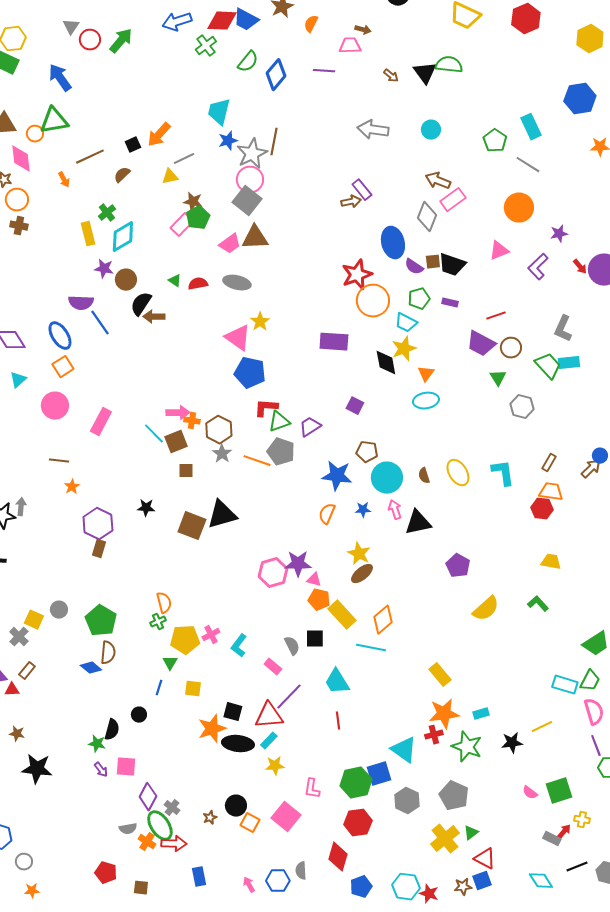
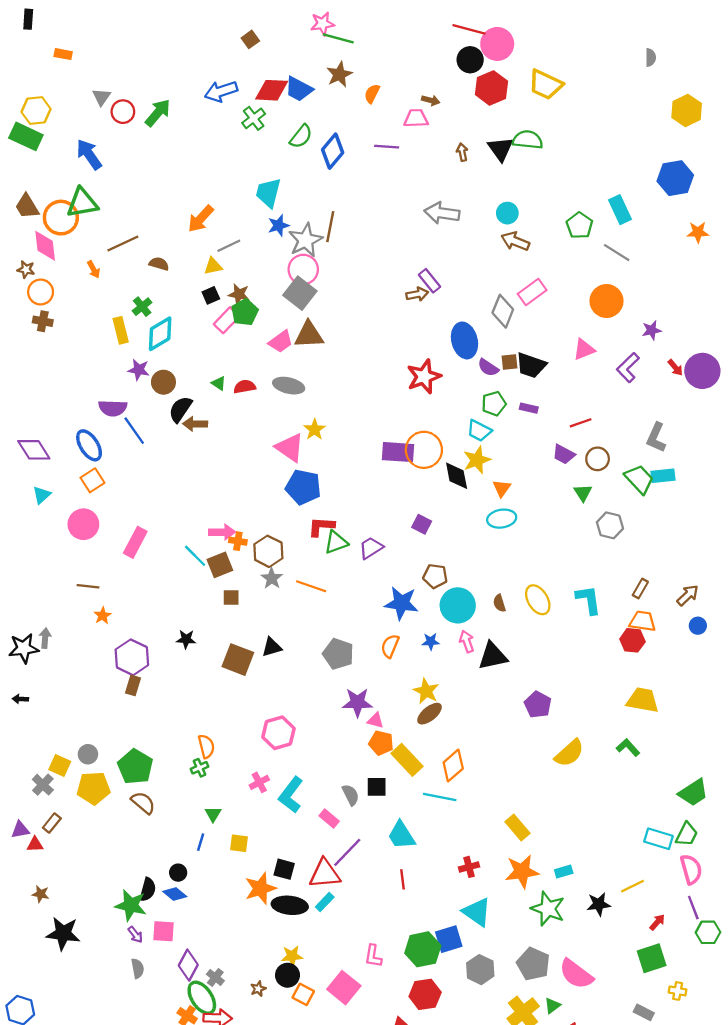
red hexagon: (526, 19) -> (492, 88), moved
brown arrow: (391, 76) -> (462, 152), turned -140
orange circle: (35, 134) -> (61, 218), size x1.8
black square: (133, 145) -> (211, 295), moved
brown semicircle: (122, 175) -> (159, 264), turned 60
brown arrow: (438, 181) -> (515, 241), moved
orange circle: (373, 301) -> (424, 450), moved
purple trapezoid: (481, 344) -> (564, 454), size x0.7
gray pentagon: (281, 452) -> (338, 654), moved
blue circle: (600, 456) -> (698, 626), moved
black triangle: (222, 515) -> (272, 647), size x0.6
yellow trapezoid: (551, 562) -> (643, 700), size x1.4
pink hexagon: (273, 573) -> (278, 733), moved
yellow pentagon: (185, 640) -> (94, 788), moved
cyan L-shape: (239, 646) -> (291, 795), size x1.4
brown semicircle: (108, 653) -> (143, 803), turned -55
blue diamond: (91, 668) -> (175, 894), moved
red cross: (434, 735) -> (469, 867), moved
green star: (97, 744) -> (131, 905), size x1.6
yellow star: (275, 766) -> (292, 956), moved
pink semicircle: (530, 793) -> (576, 974), moved, size x2.0
gray semicircle: (128, 829) -> (138, 968), moved, turned -90
red arrow: (564, 832) -> (657, 922), moved

